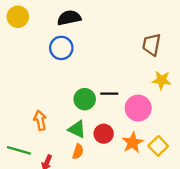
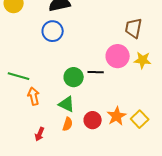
pink circle: (138, 108) -> (118, 56), moved
red circle: (104, 134) -> (93, 120), moved
green line: (19, 150) -> (19, 76), moved

